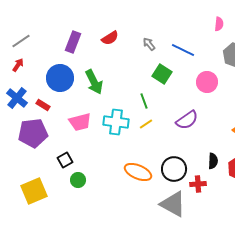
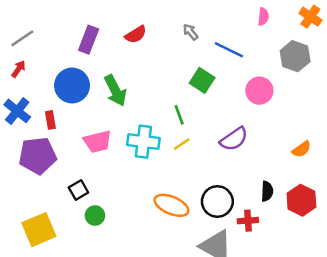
pink semicircle: (219, 24) -> (263, 17), moved
gray arrow: (149, 44) -> (191, 32), moved
red rectangle: (43, 105) -> (50, 120), turned 48

